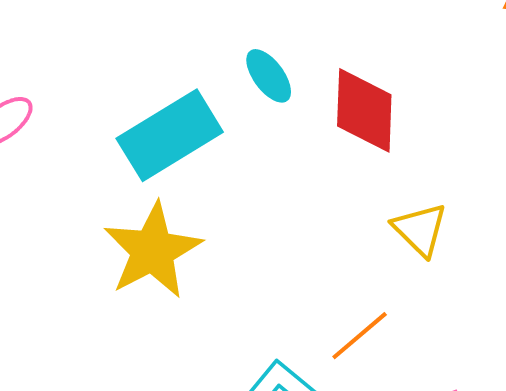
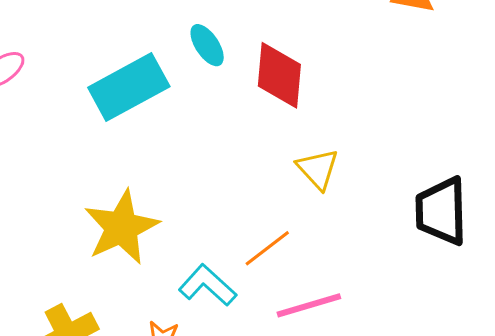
yellow star: (153, 251) -> (121, 227), moved

